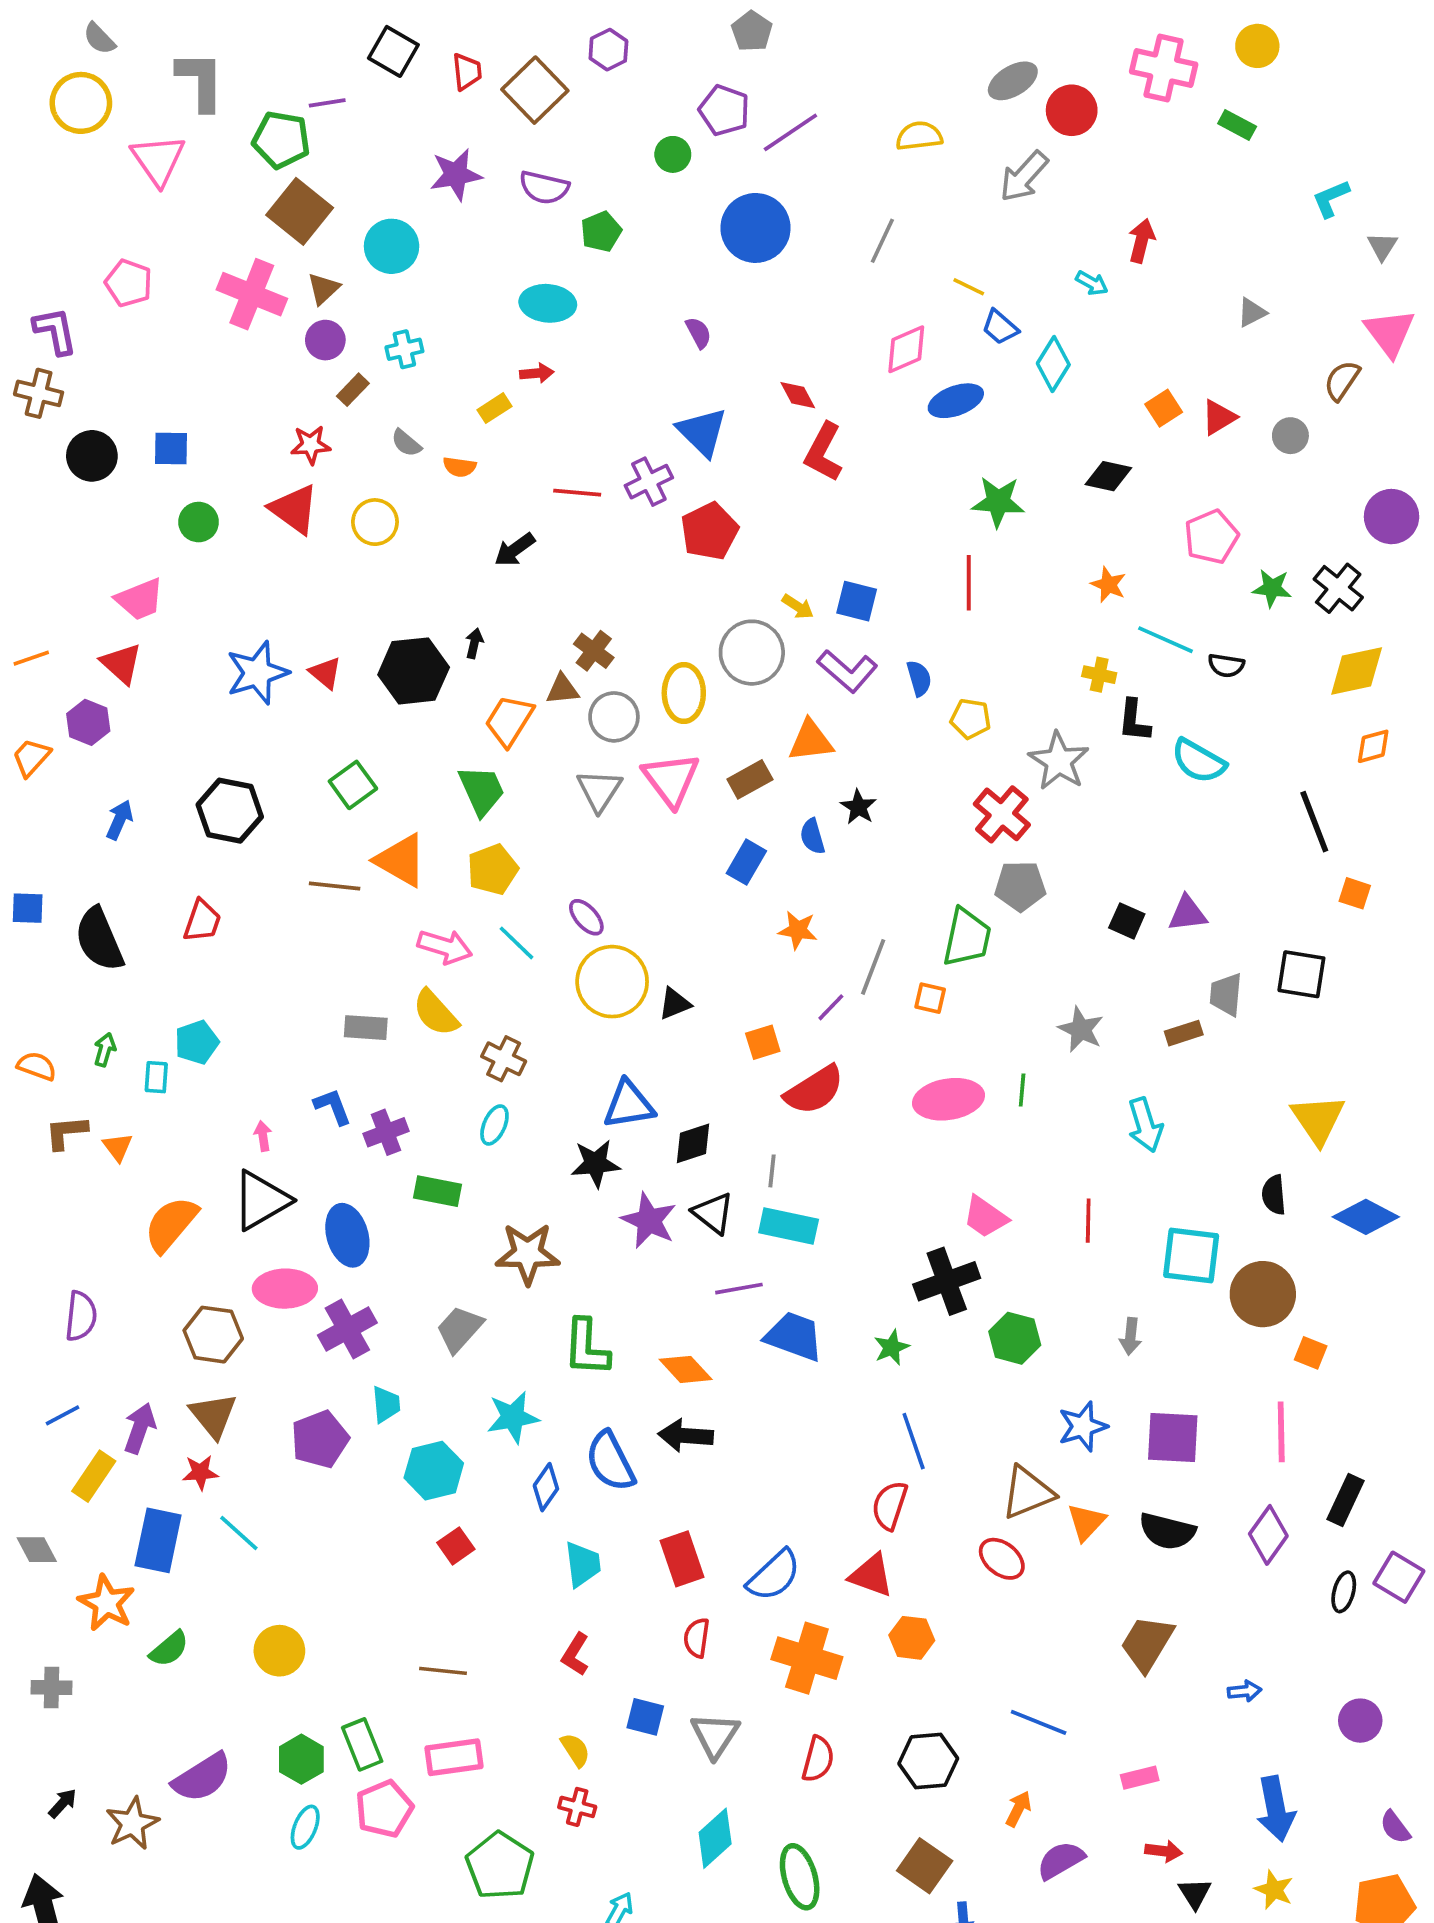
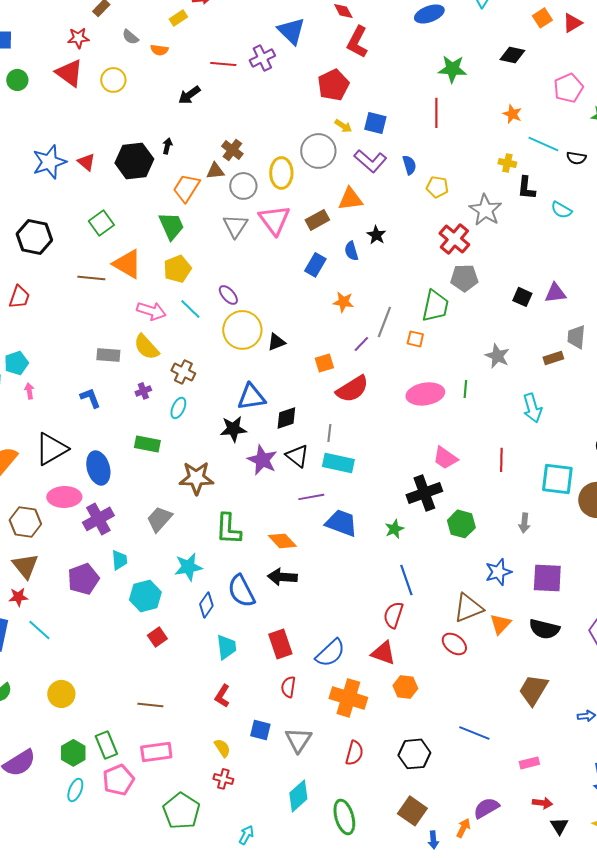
red pentagon: (710, 531) -> (333, 85), moved
cyan semicircle: (1198, 761) -> (561, 210), size x0.7
purple cross: (386, 1132) -> (143, 391), moved, size x0.7
pink arrow: (263, 1136) -> (29, 391), moved
orange arrow: (1018, 1809) -> (463, 828), moved

